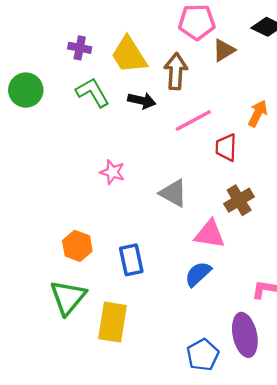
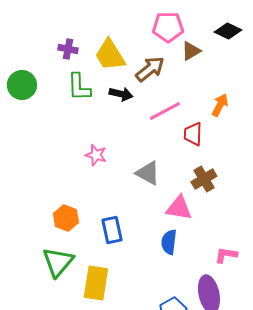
brown arrow: (176, 71) -> (150, 69), turned 48
green L-shape: (93, 92) -> (79, 87), turned -152
blue semicircle: (198, 274) -> (169, 242), turned -40

